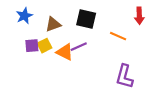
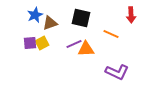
blue star: (24, 16) -> (35, 15), moved
orange triangle: (65, 52) -> (86, 49), moved, turned -30
purple L-shape: (124, 76) -> (117, 72), turned -80

